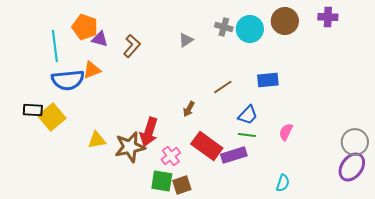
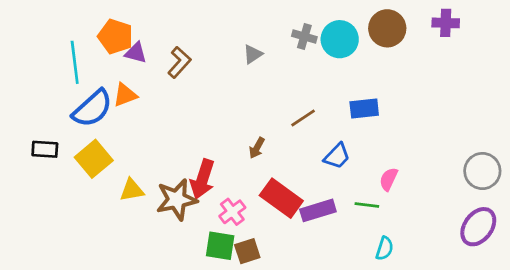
blue semicircle: (68, 80) -> (92, 109), turned -36
yellow square: (52, 117) -> (94, 159), moved
green line: (247, 135) -> (367, 205), moved
gray circle: (355, 142) -> (482, 171), moved

